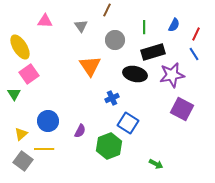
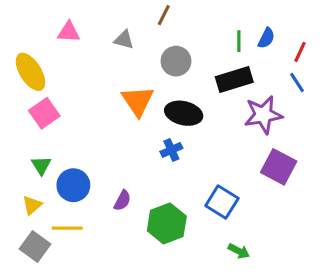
gray triangle: (81, 26) -> (124, 40), turned -40
green line: (144, 27) -> (239, 41), moved
black ellipse: (135, 74) -> (184, 113), moved
green triangle: (14, 94) -> (41, 165), moved
blue square: (128, 123) -> (222, 202), moved

